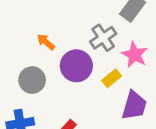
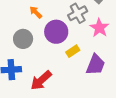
yellow rectangle: (112, 78) -> (73, 51), moved

